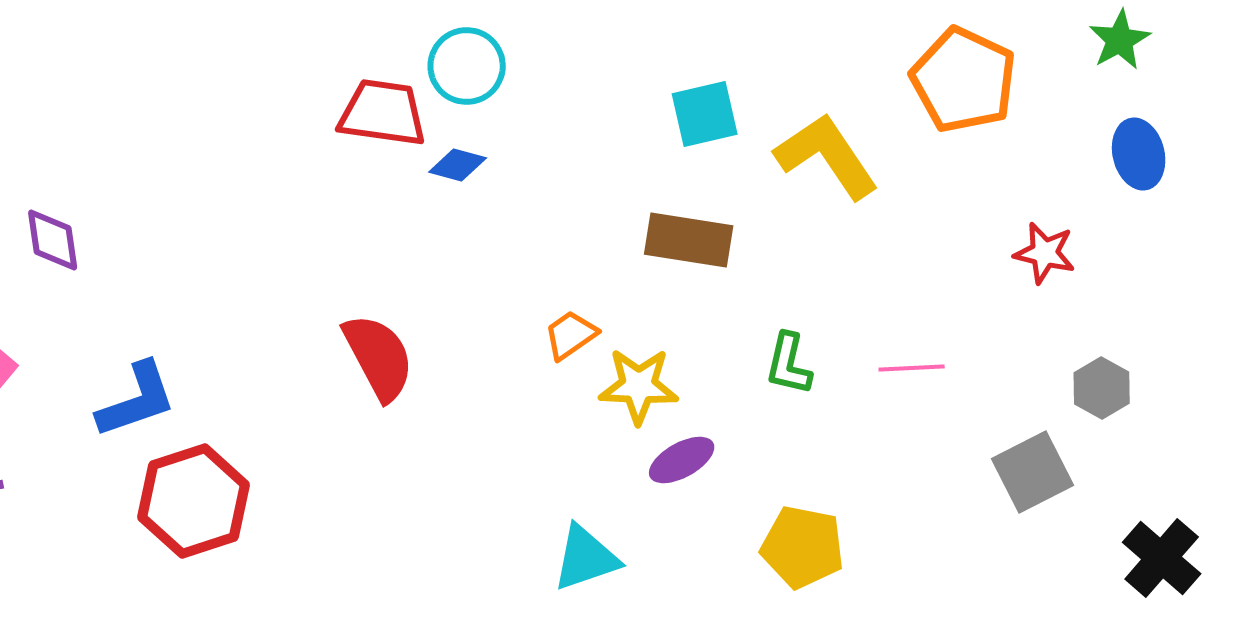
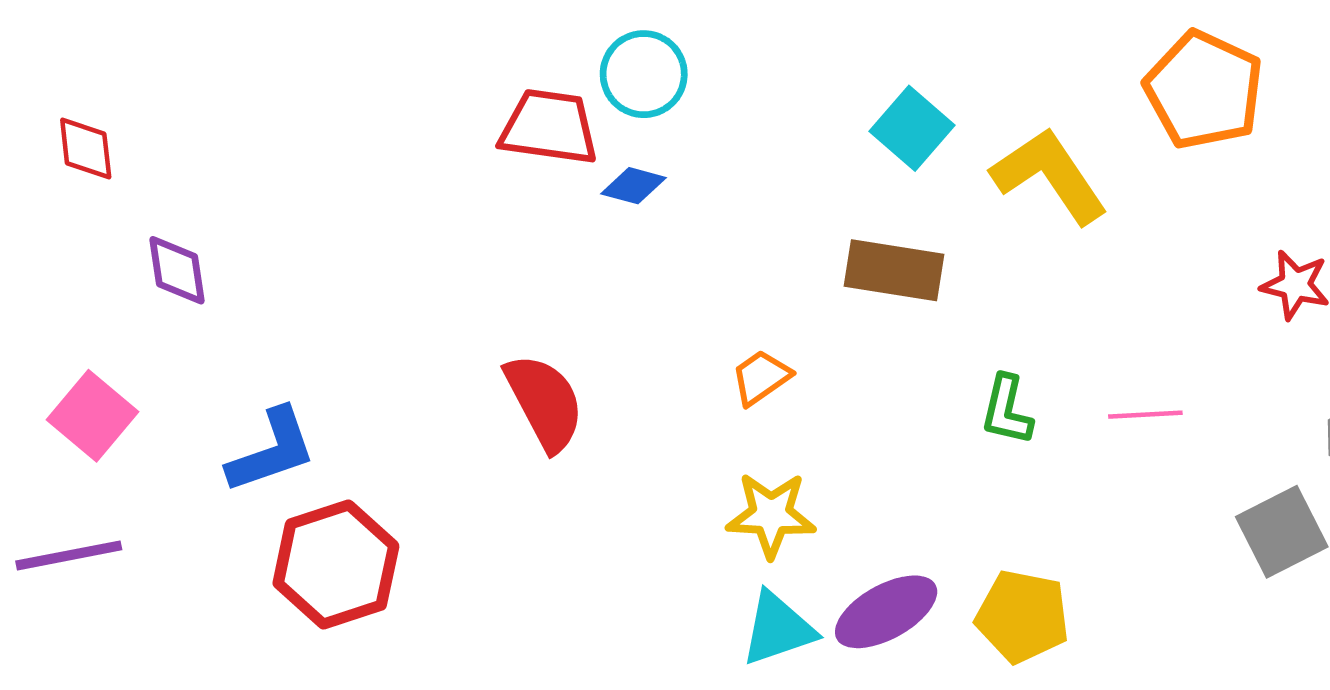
cyan square: (705, 114) -> (912, 128), turned -36
yellow star: (639, 386) -> (771, 515), moved
purple ellipse: (682, 460) -> (886, 612), moved, size x1.4

